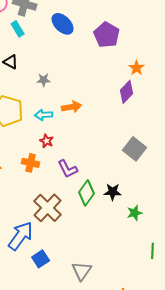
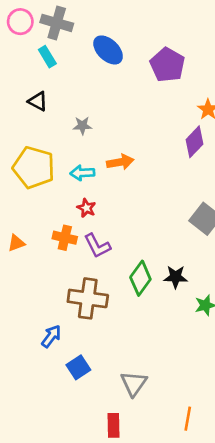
purple L-shape: (68, 169) -> (97, 246), moved
brown cross: (48, 208) -> (88, 298), turned -36
blue arrow: (21, 236) -> (51, 336), size x0.6

